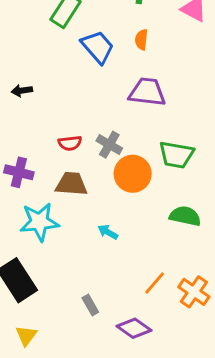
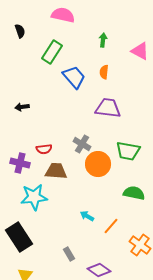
red semicircle: (70, 143) -> (44, 149), moved
cyan arrow: (108, 232) -> (87, 216), moved
orange line: (155, 283) -> (111, 226), moved

